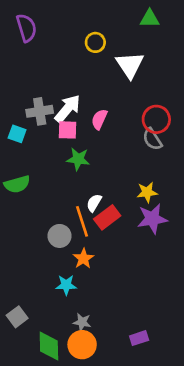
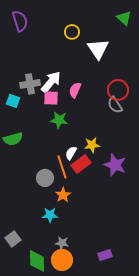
green triangle: (150, 19) -> (124, 18), moved, turned 42
yellow star: (147, 192) -> (92, 145), moved
purple star: (152, 219) -> (115, 165), turned 30

